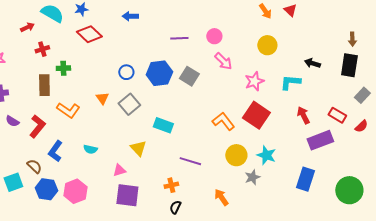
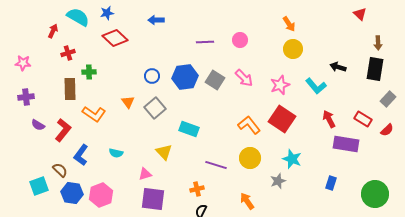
red triangle: (290, 10) -> (360, 14), moved
orange arrow: (265, 11) -> (289, 24), moved
red arrow: (27, 27) -> (53, 31), turned -40
pink arrow: (223, 61) -> (244, 78), moved
cyan L-shape: (290, 82) -> (316, 86), turned -135
purple rectangle: (320, 140) -> (346, 144), turned 30
yellow circle: (236, 155) -> (250, 158), moved
blue rectangle: (305, 179) -> (331, 183), size x0.6

